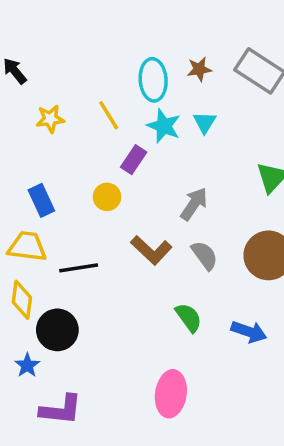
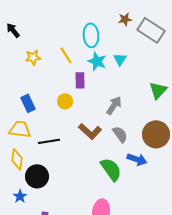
brown star: (199, 69) -> (125, 19), moved
purple rectangle: (134, 160) -> (80, 80), turned -35
green semicircle: (189, 317) -> (111, 169), size x1.4
blue arrow: (249, 332) -> (137, 159), moved

